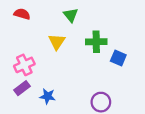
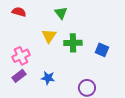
green cross: (96, 42) -> (73, 43), moved
blue star: (48, 96) -> (48, 78), moved

